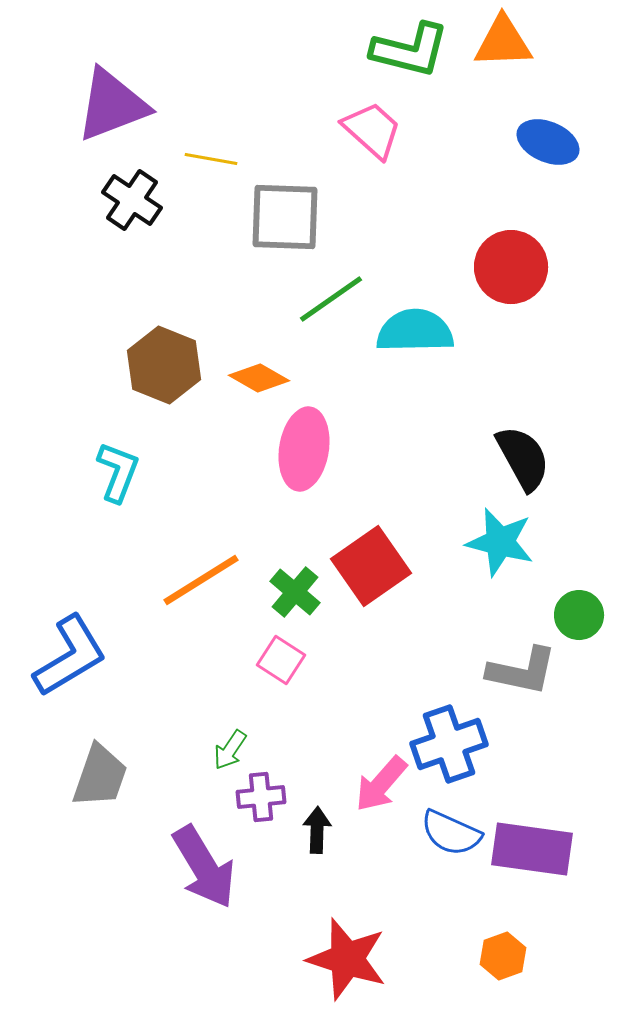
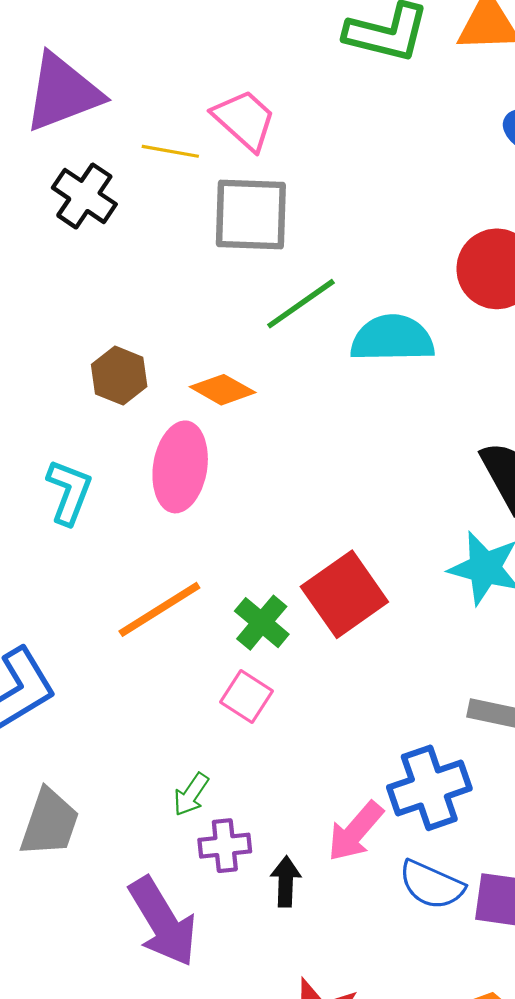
pink trapezoid: (372, 130) -> (244, 120), moved
brown hexagon: (164, 365) -> (119, 376), size x0.7
pink ellipse: (304, 449) -> (180, 467), moved

